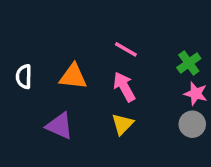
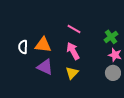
white semicircle: (24, 77) -> (23, 47), moved
purple triangle: (60, 126) -> (45, 67), moved

